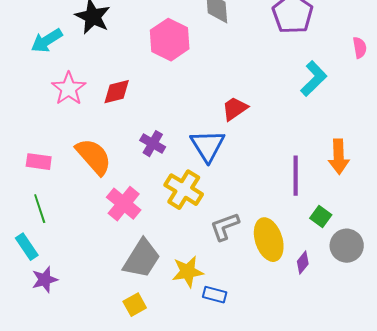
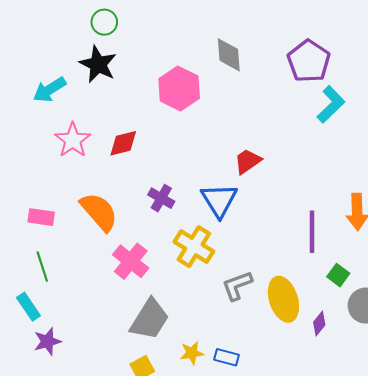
cyan L-shape: (314, 79) -> (331, 104), moved
yellow star: (188, 272) -> (192, 353), moved, size x0.7

